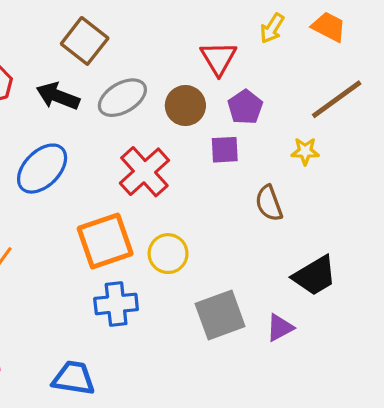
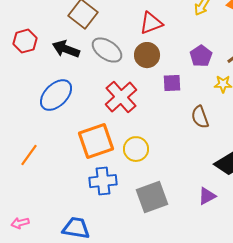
red triangle: (218, 58) -> (151, 23), moved, turned 40
gray ellipse: (122, 98) -> (107, 50), turned 64
purple pentagon: (245, 107) -> (201, 56), moved
gray square: (220, 315) -> (152, 197), moved

